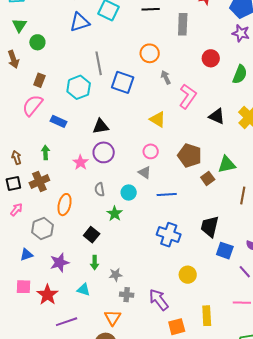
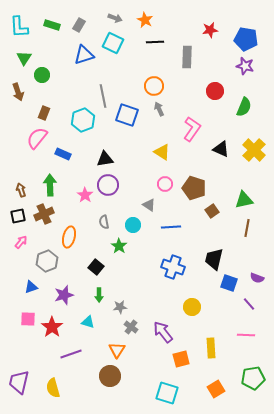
gray arrow: (166, 77) -> (159, 109), moved
pink circle: (151, 151) -> (165, 184), moved
green arrow: (45, 152) -> (50, 185), size x1.5
green triangle: (227, 164) -> (244, 200), moved
gray cross: (127, 295) -> (131, 327), turned 32

